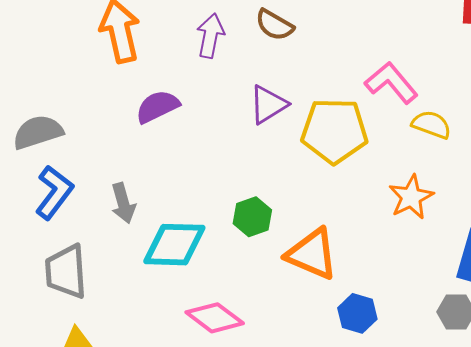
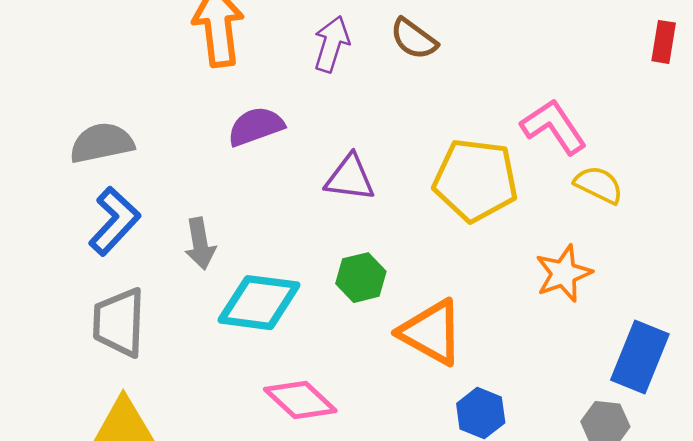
purple triangle: (268, 105) -> (350, 178), moved, turned 33

